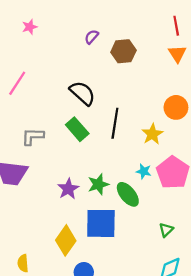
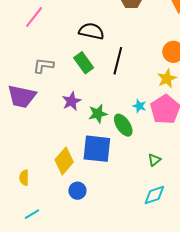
black semicircle: (82, 93) -> (91, 31), turned -35
yellow star: (152, 134) -> (167, 78), moved
purple star: (68, 189) -> (71, 101), moved

